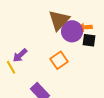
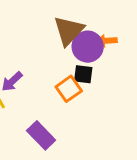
black square: (89, 40) -> (83, 74), moved

